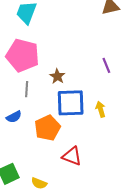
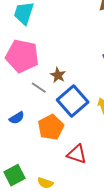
gray line: (27, 89) -> (39, 88), moved, turned -56
blue square: (71, 103) -> (73, 101), turned -36

